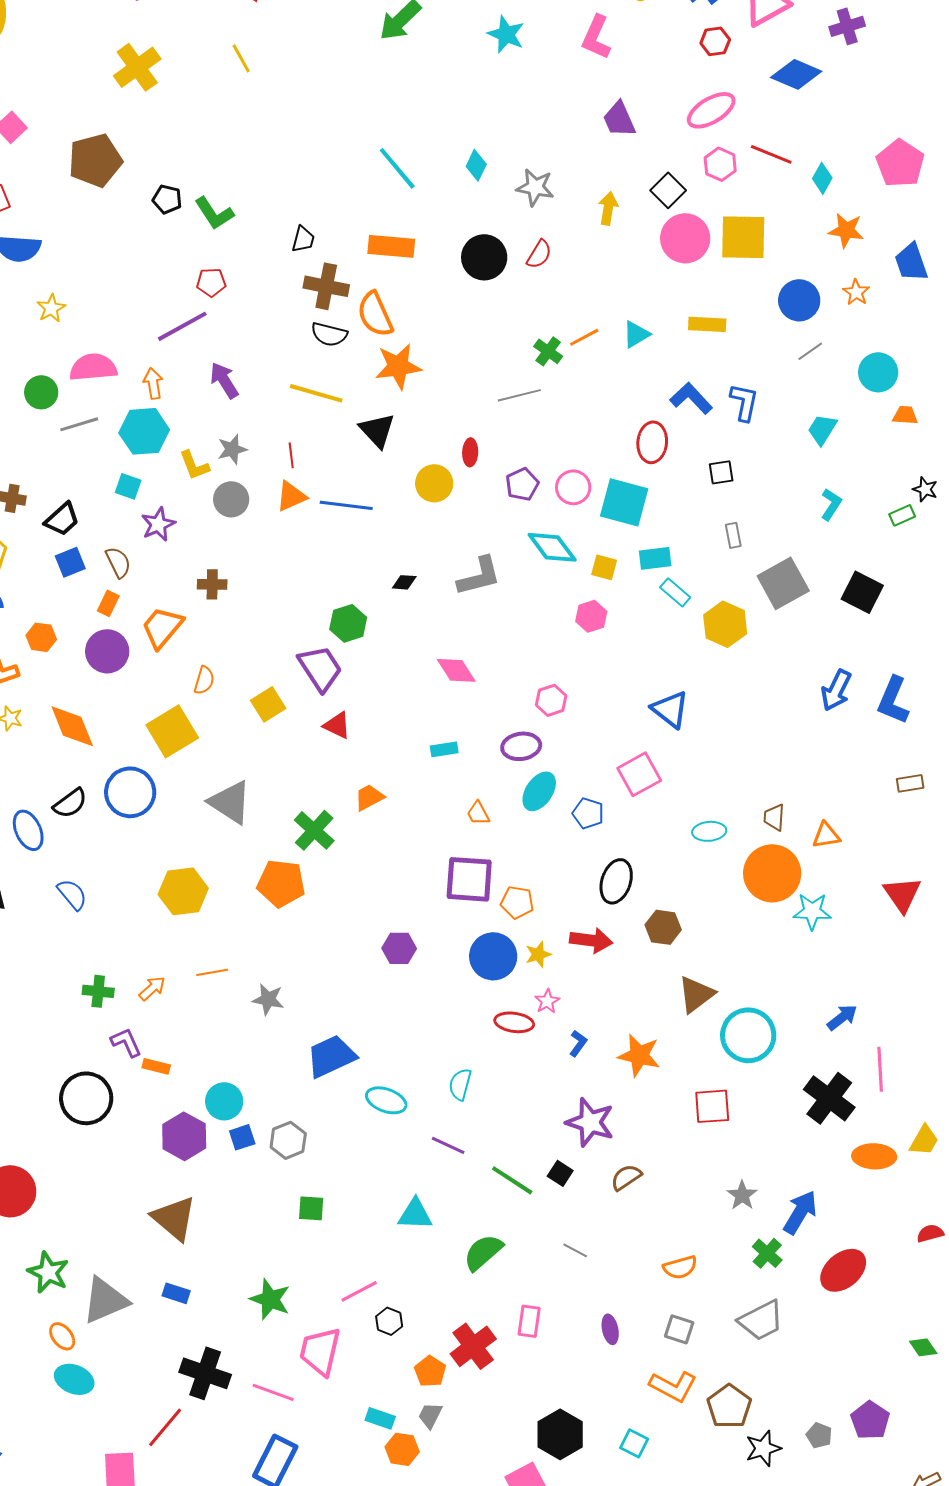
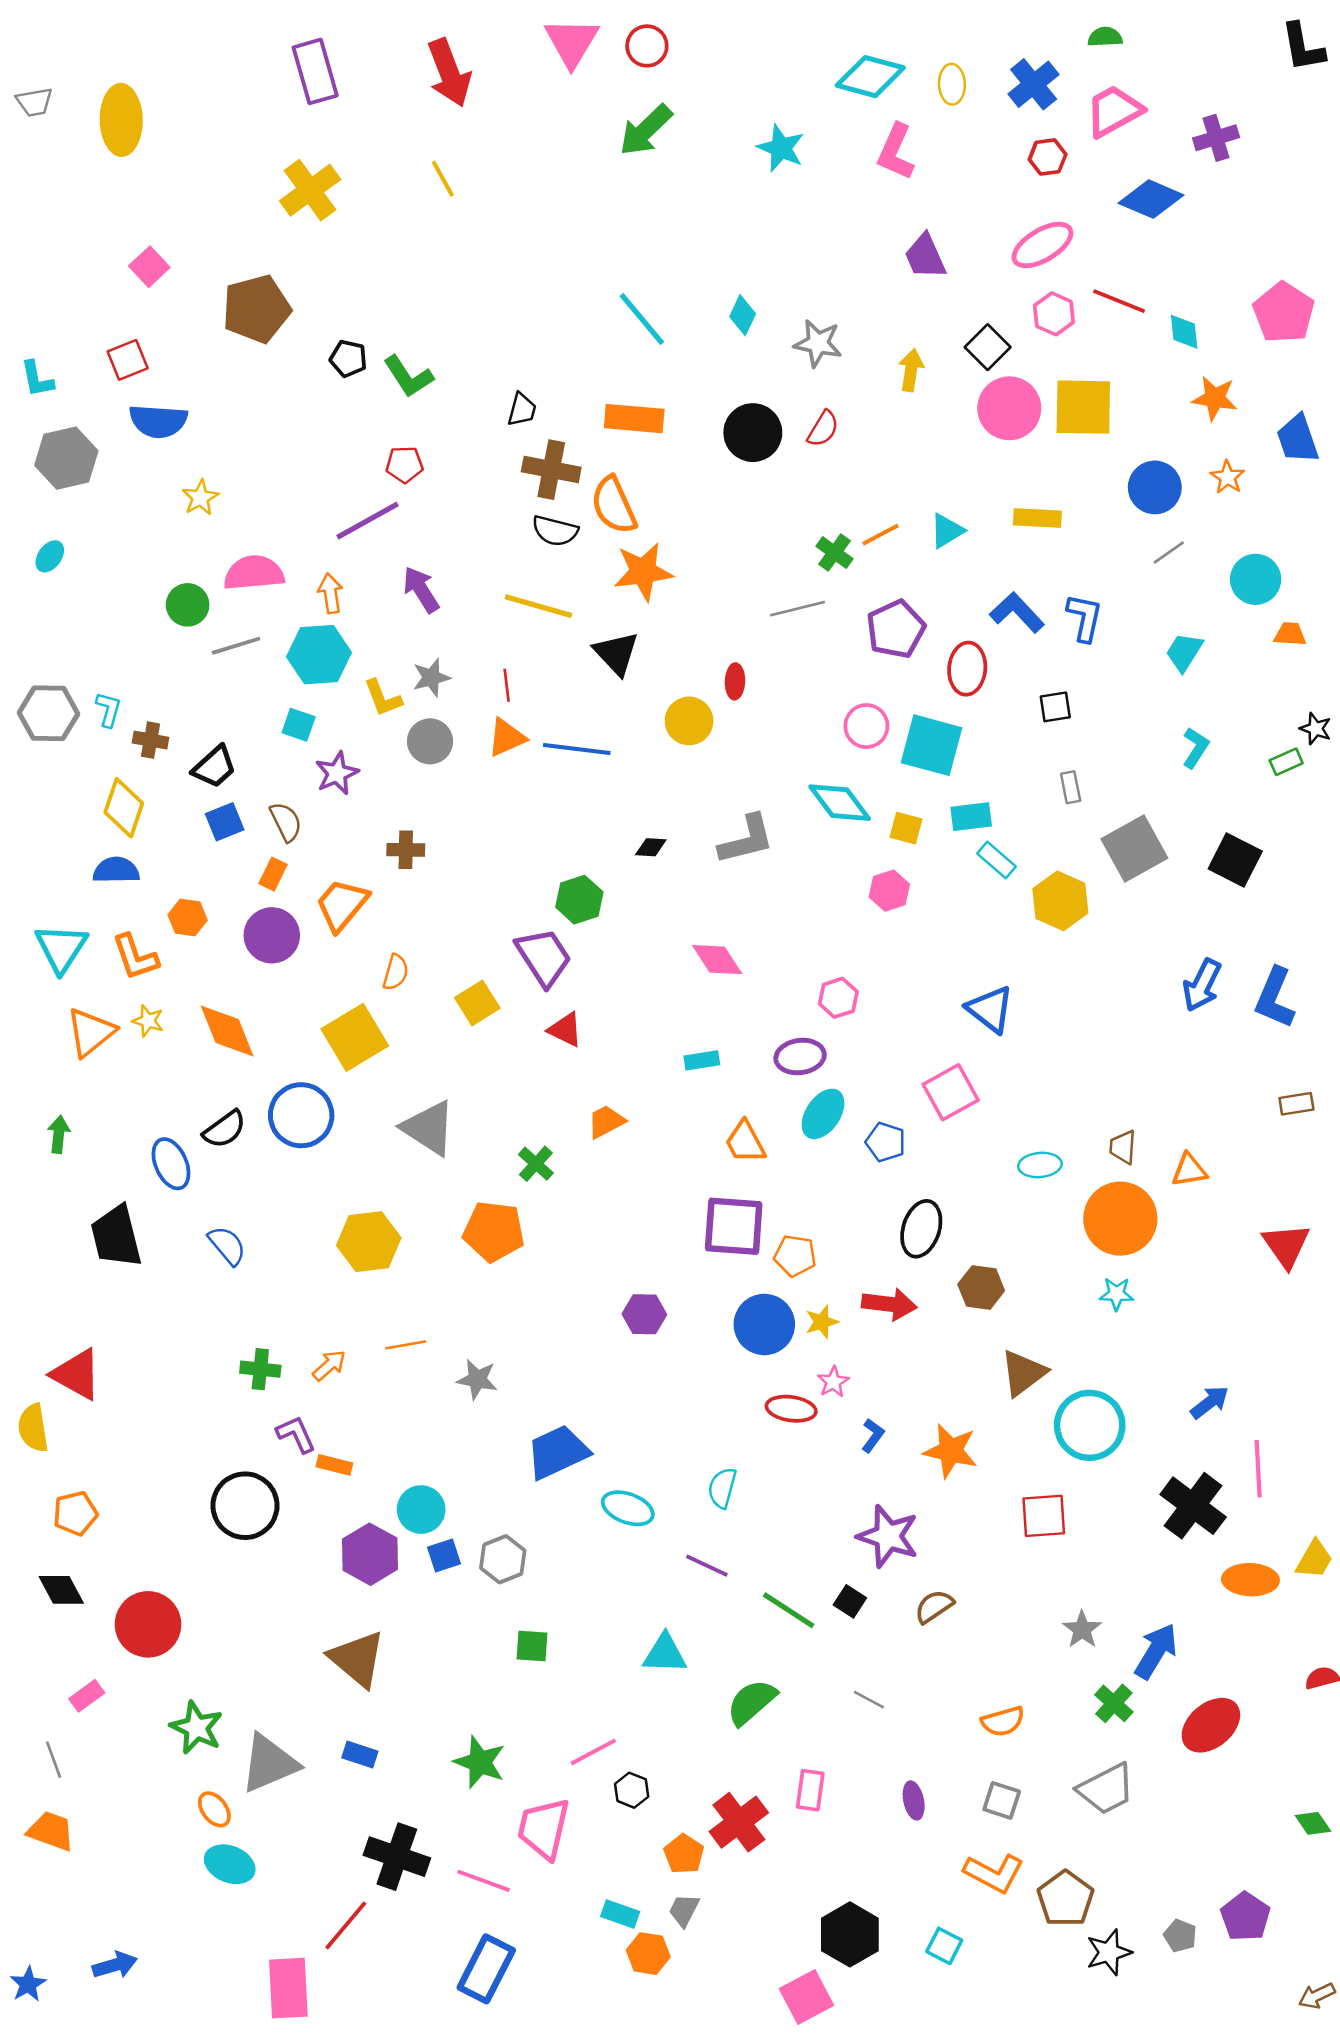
cyan diamond: (822, 178) -> (1184, 332), turned -36
purple pentagon: (522, 484) -> (896, 629), moved, size x1.4
orange trapezoid: (478, 813) -> (745, 1142), size x1.4
green cross: (314, 830) -> (536, 1164), size x0.7
cyan star: (812, 911) -> (1116, 1294), moved, size x0.7

